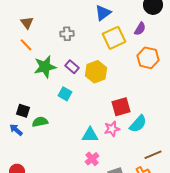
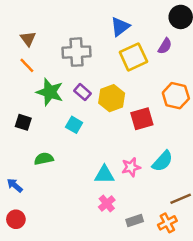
gray cross: (67, 34) -> (76, 52), size x1.6
orange hexagon: (148, 58) -> (176, 96), moved
green star: (45, 67) -> (50, 92), turned 30
red square: (121, 107) -> (142, 119), moved
black square: (23, 111) -> (23, 122), moved
blue arrow: (16, 130) -> (15, 185), moved

